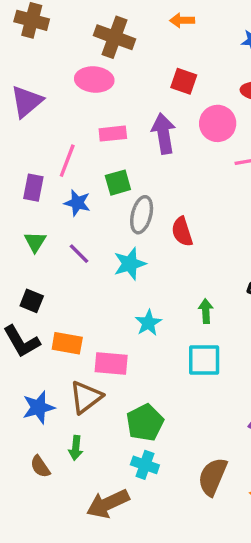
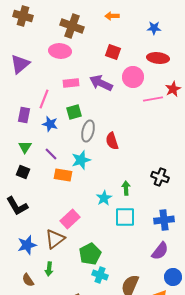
purple arrow: (164, 134) -> (101, 83), turned -55
black square: (32, 301) -> (23, 172), moved
cyan star: (148, 323) -> (104, 198), moved
orange rectangle: (67, 343) -> (63, 175), moved
pink rectangle: (111, 363) -> (70, 219), turned -48
cyan cross: (145, 465) -> (100, 275), moved

